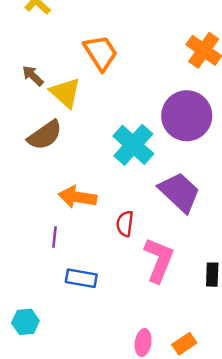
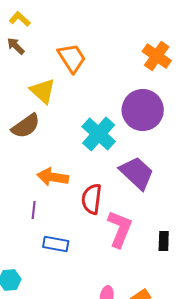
brown arrow: (33, 76) -> (16, 46), moved
red semicircle: (125, 224) -> (92, 199), size x1.4

